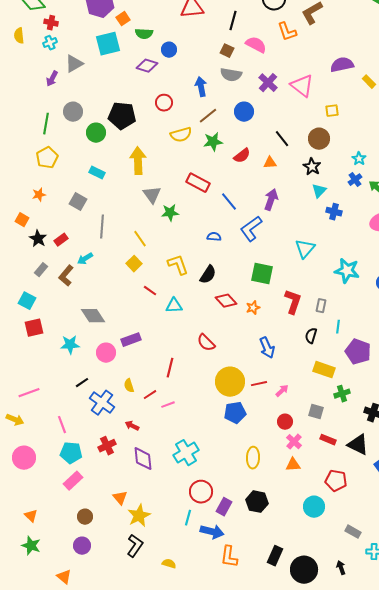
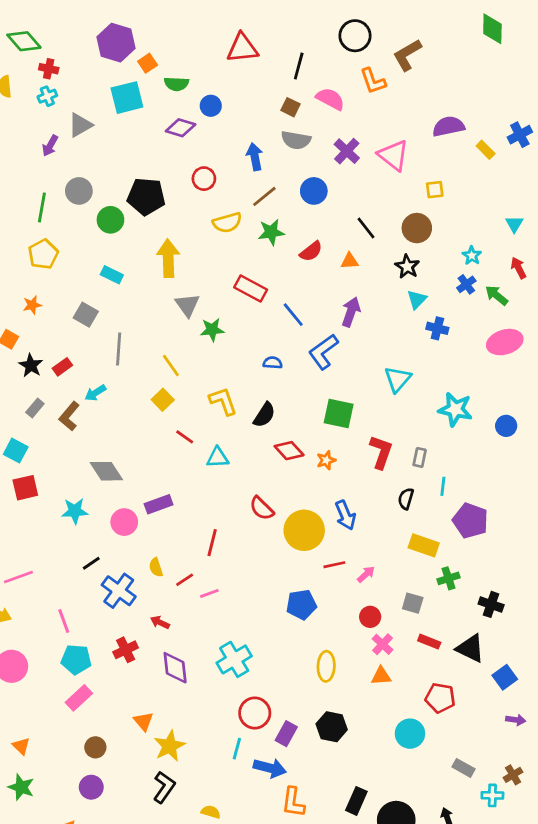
yellow circle: (230, 382) -> (304, 530), moved

